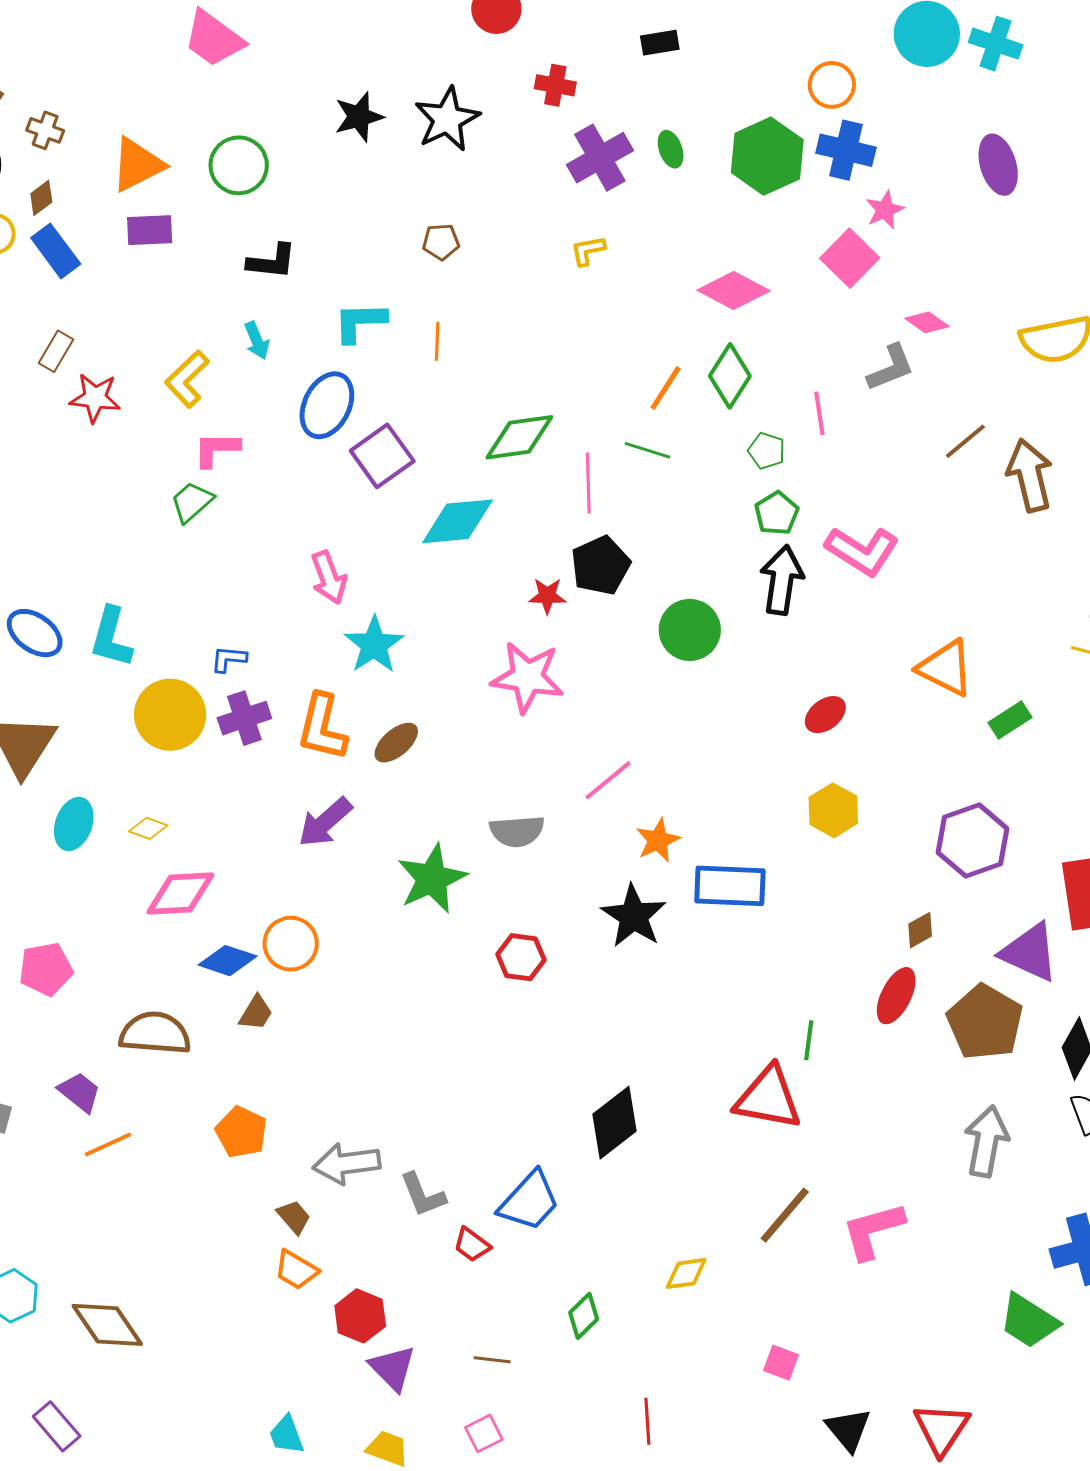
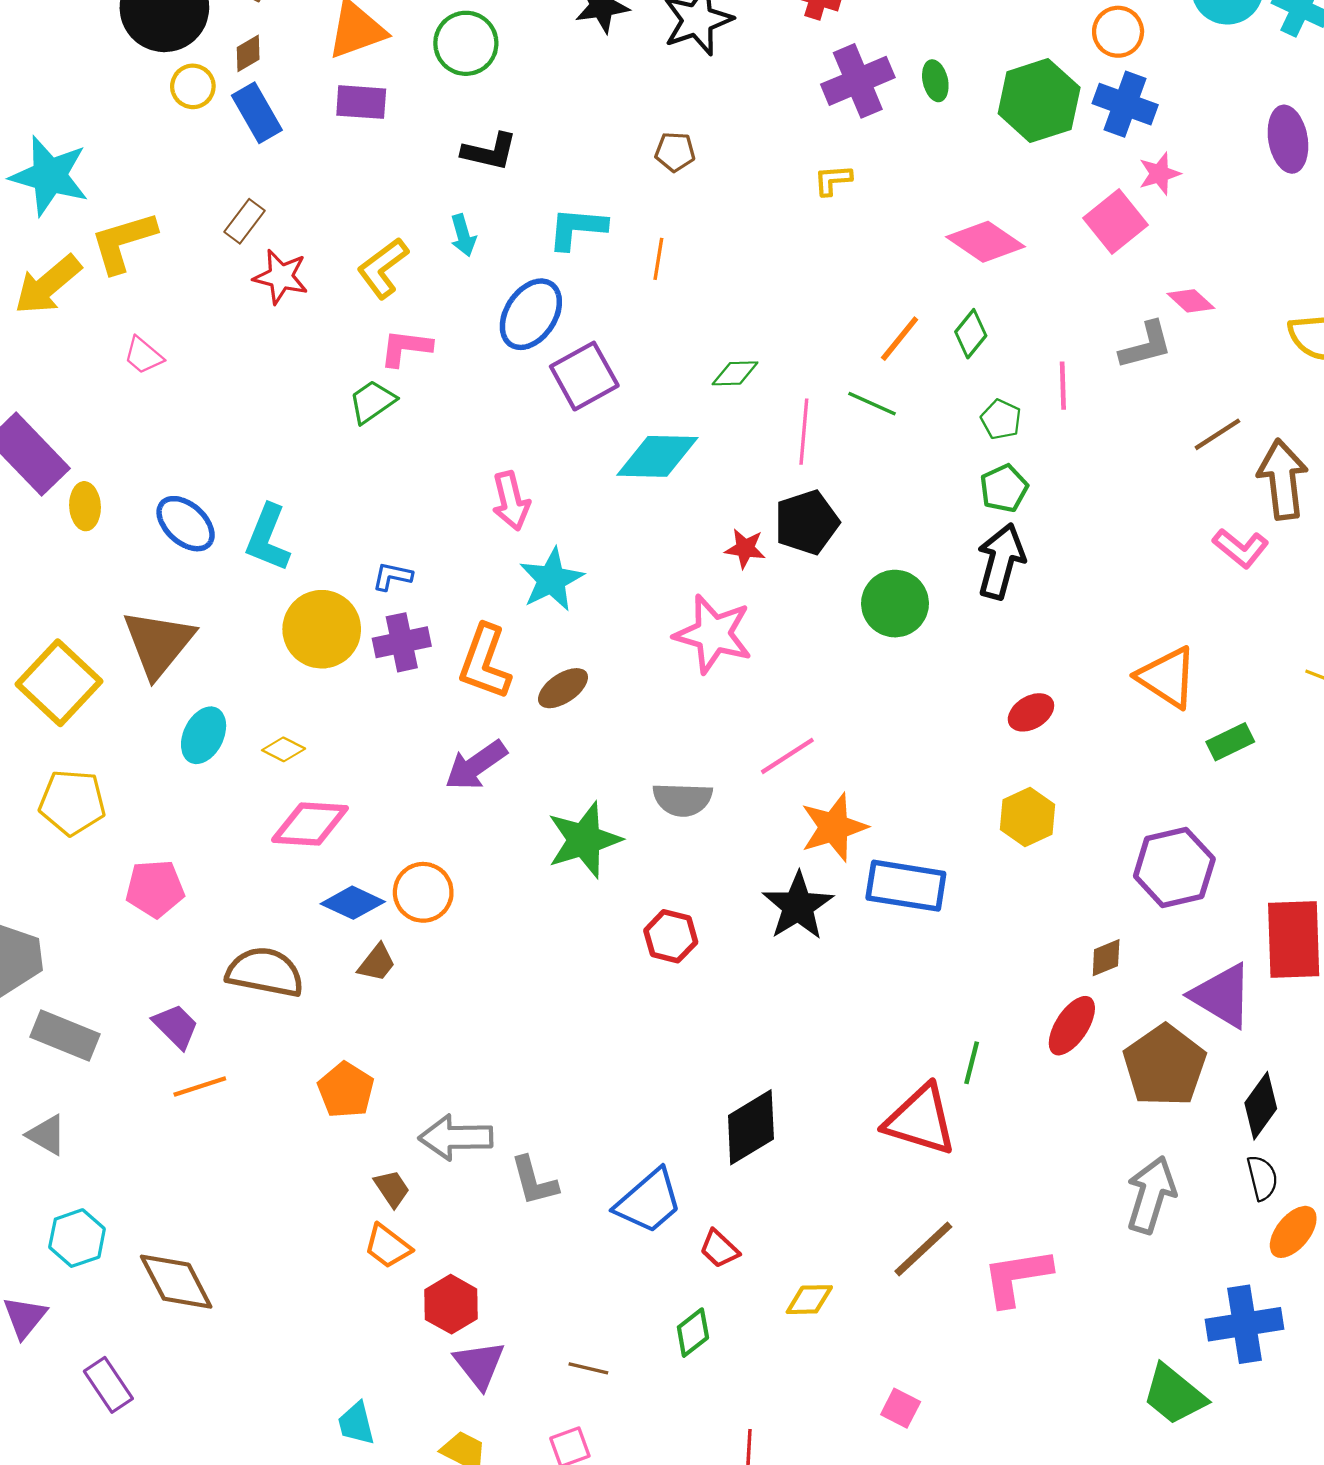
green diamond: (730, 376) -> (971, 334), size x0.7
green diamond: (519, 437) -> (735, 373), size x0.6
pink L-shape: (862, 551) -> (1241, 548), moved, size x0.7
orange star: (658, 840) -> (834, 827), size x1.4
red trapezoid: (472, 1245) -> (719, 1249), moved

